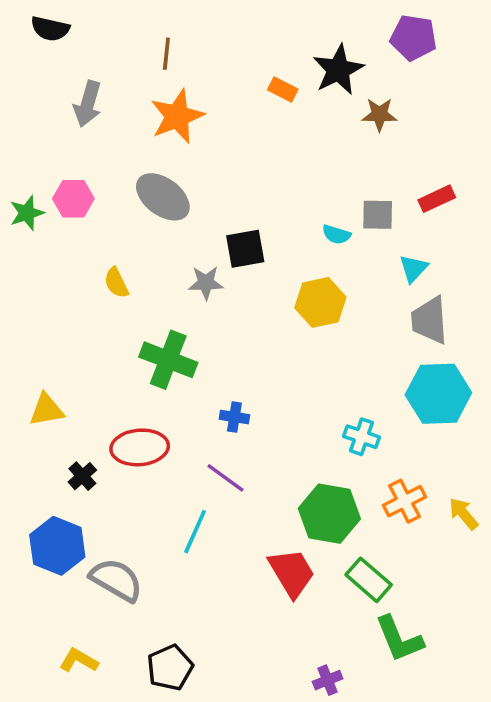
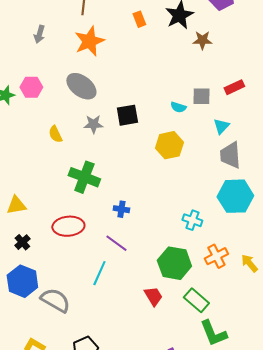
orange rectangle: (283, 89) -> (139, 19), moved, turned 42
gray arrow: (88, 104) -> (39, 34), size x0.7
gray star: (206, 283) -> (93, 124), moved
black cross: (82, 476) -> (22, 242), moved
red trapezoid: (292, 573) -> (153, 296), size x0.7

